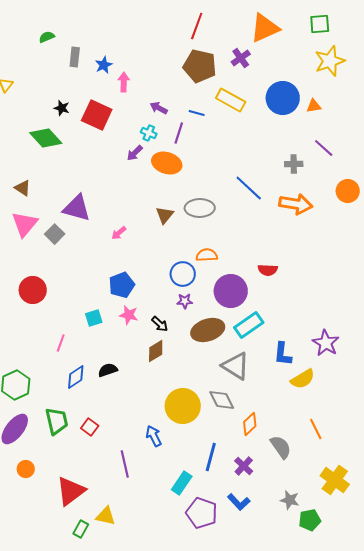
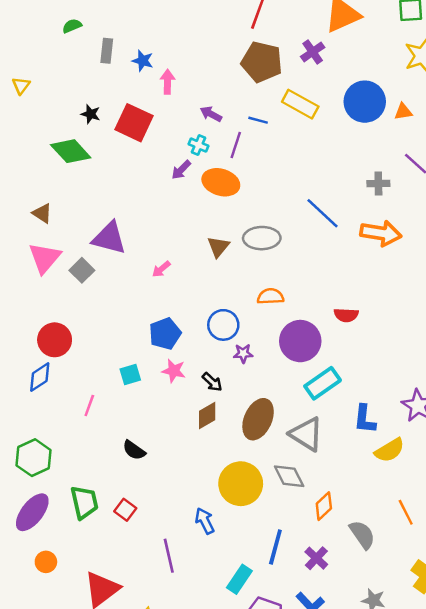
blue star: (104, 65) -> (143, 61), turned -30
blue circle: (183, 274) -> (223, 325), moved
brown ellipse: (208, 330) -> (258, 419), moved, turned -48
black semicircle: (108, 370) -> (134, 450), moved, turned -126
blue diamond: (76, 377) -> (40, 377), moved

